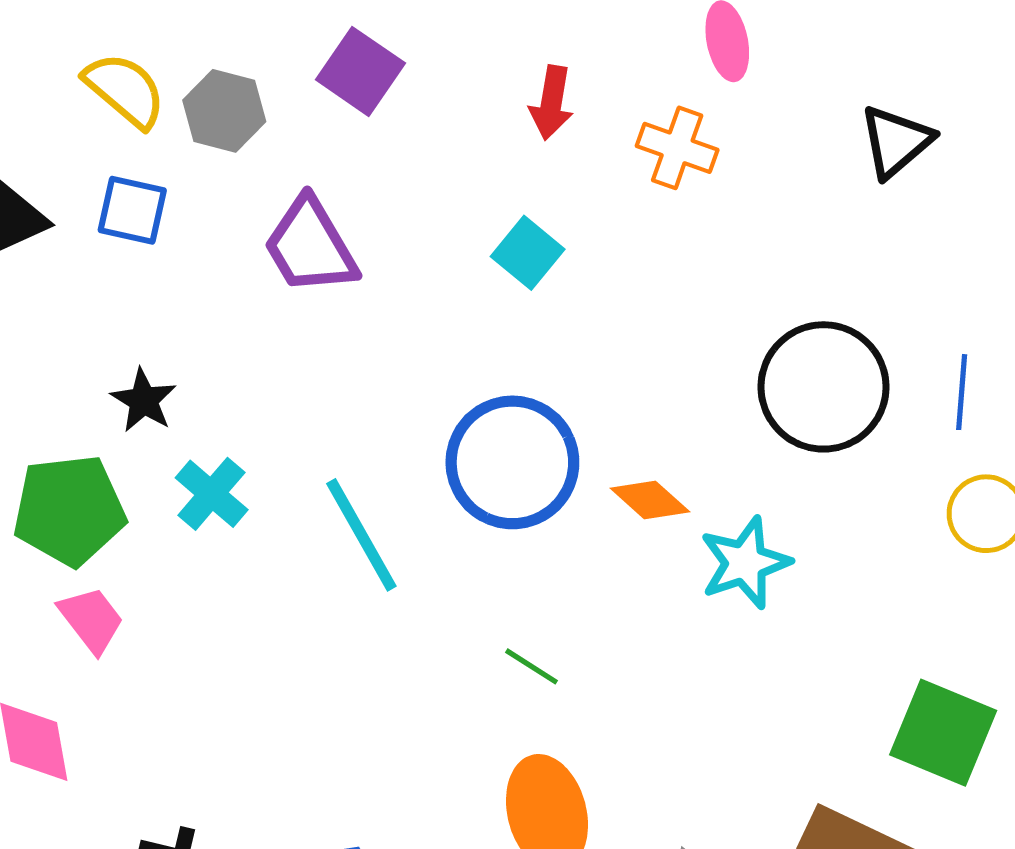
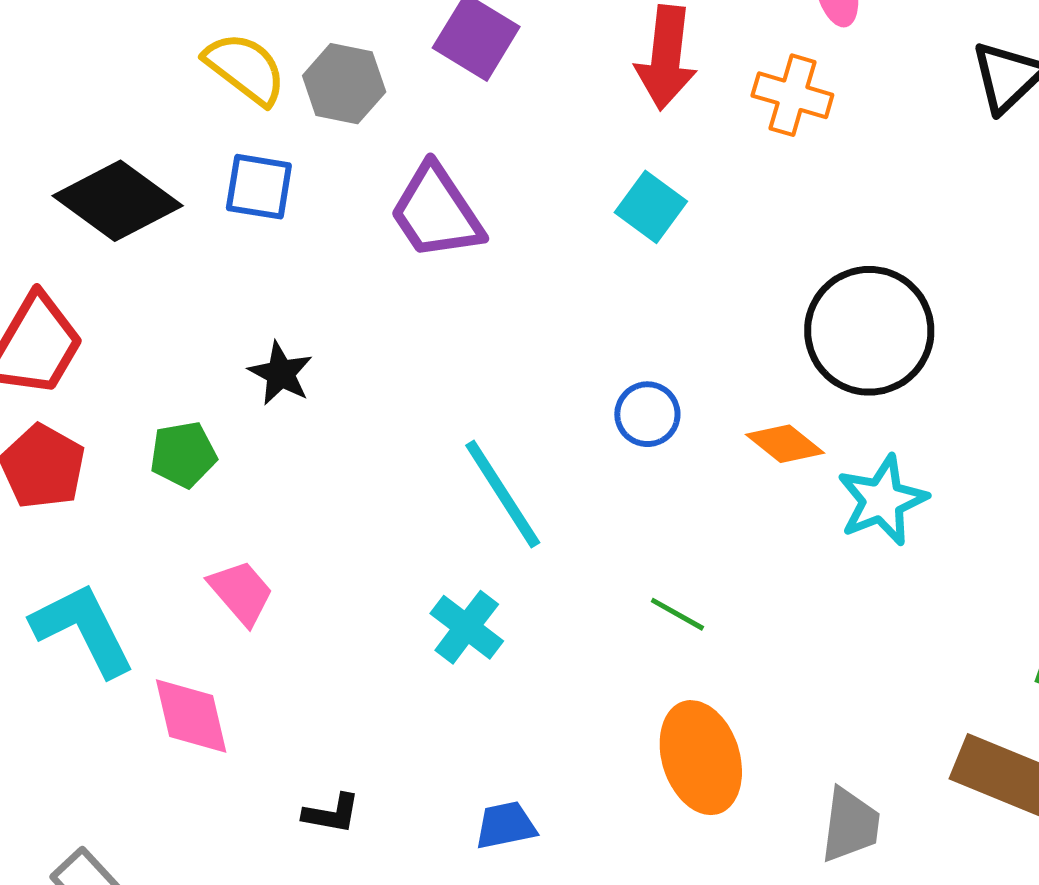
red arrow: (551, 103) -> (666, 58), size x1.4
black circle: (824, 387) -> (869, 331), moved
blue circle: (512, 462) -> (647, 414), size x0.5
cyan cross: (212, 494) -> (467, 627), moved
green pentagon: (69, 510) -> (183, 455), moved, size x0.6

